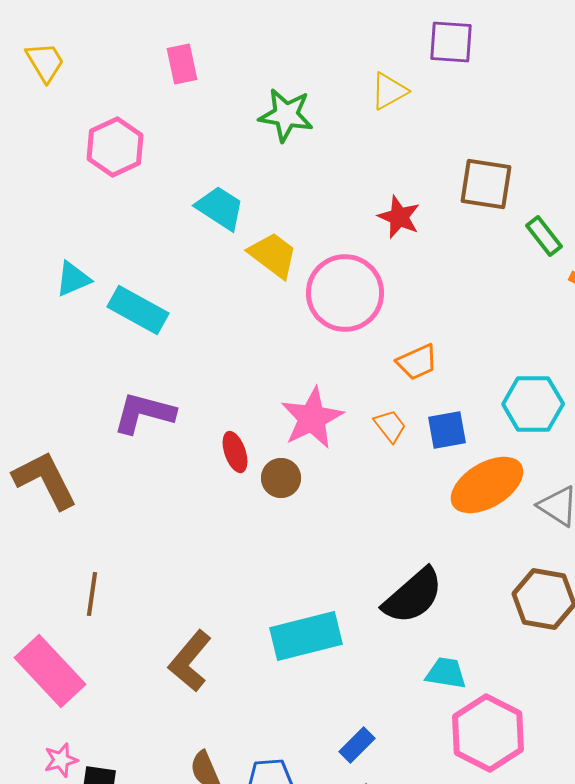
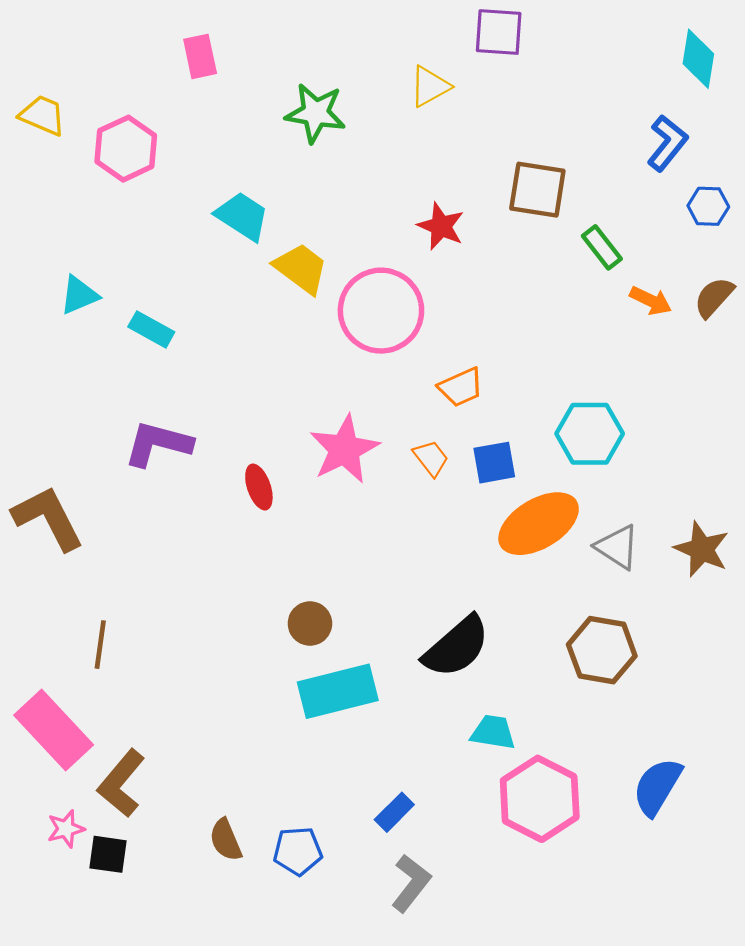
yellow trapezoid: (45, 62) -> (43, 115), moved, turned -36
cyan rectangle: (138, 310) -> (151, 329), size x0.7
brown circle: (281, 478) -> (310, 624), moved
brown L-shape: (190, 661) -> (121, 783), moved

